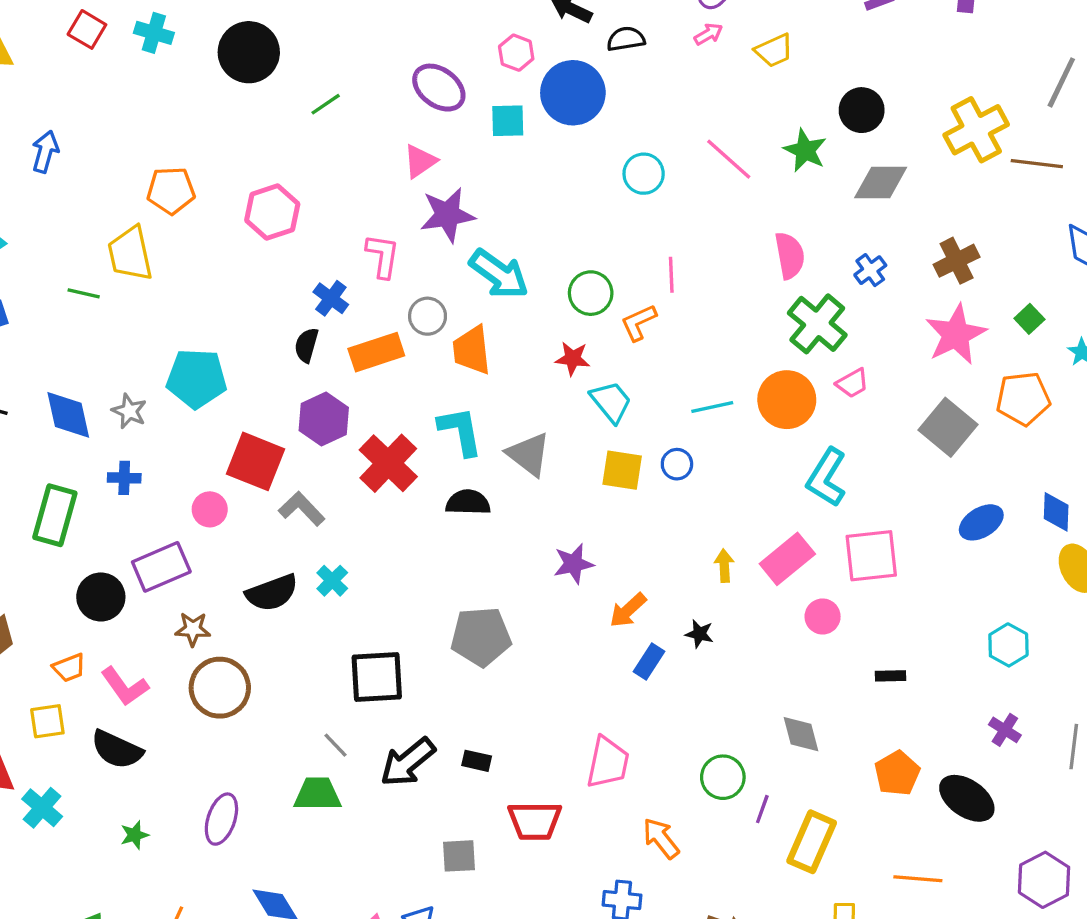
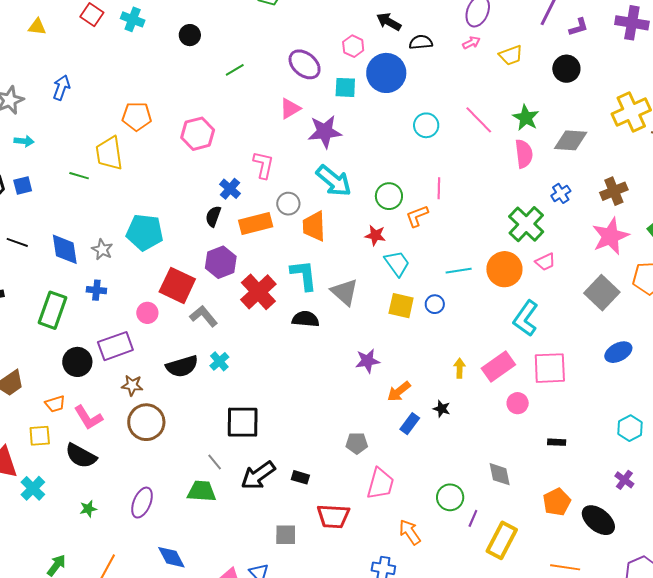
black circle: (249, 52) -> (190, 35), size x0.6
black circle: (862, 110) -> (566, 69), moved
purple star: (447, 215) -> (325, 132), moved
pink semicircle: (790, 256) -> (524, 154), moved
gray pentagon: (481, 637) -> (357, 443), moved, size x0.6

